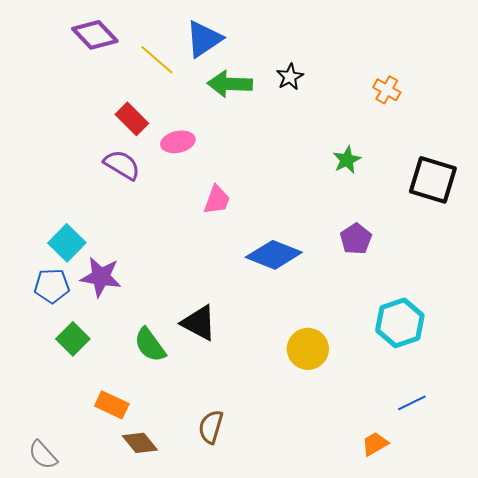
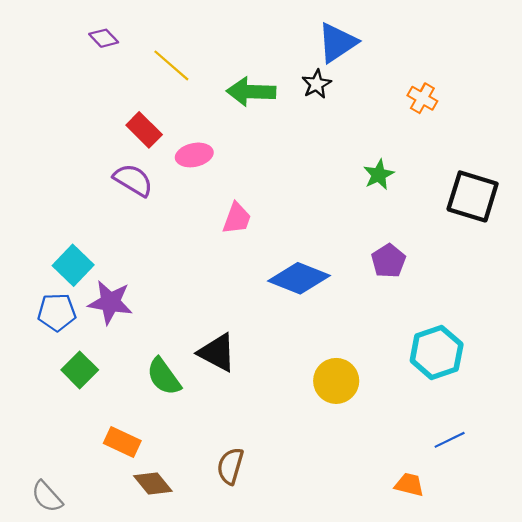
purple diamond: (95, 35) -> (104, 38), size x0.6
blue triangle: (204, 39) -> (337, 43), moved
orange trapezoid: (375, 444) -> (409, 485), turned 44

